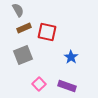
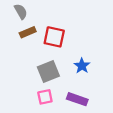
gray square: (23, 55) -> (48, 71), moved
pink square: (39, 84) -> (45, 97), turned 32

